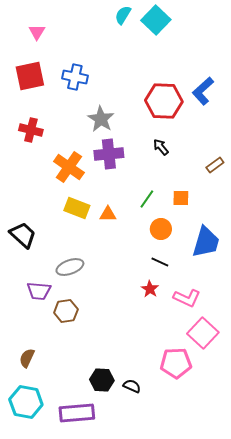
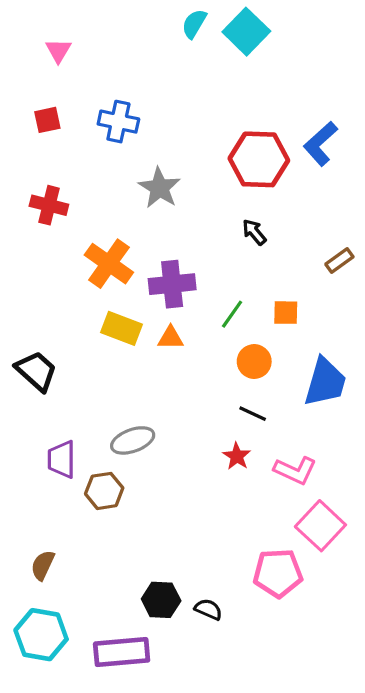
red square: (30, 76) -> (47, 120), size x0.6
purple cross: (109, 154) -> (172, 284), moved
gray ellipse: (70, 267) -> (133, 440), moved
purple trapezoid: (39, 291) -> (62, 459), turned 85

